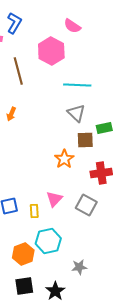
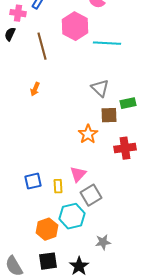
cyan line: (77, 85) -> (107, 43), moved
gray square: (86, 205) -> (91, 195), moved, turned 30

